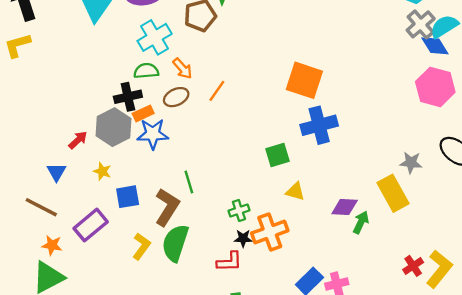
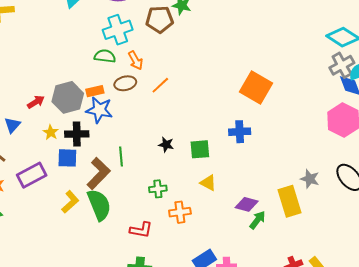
orange square: (304, 80) -> (256, 88), moved
black cross: (128, 97) -> (77, 134), moved
blue cross: (319, 125) -> (240, 132), size x0.7
orange cross: (270, 232) -> (180, 212), size x0.7
black star: (243, 238) -> (166, 145), moved
green semicircle: (175, 243) -> (99, 205), turned 128

